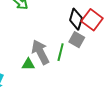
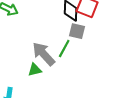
green line: (61, 52) -> (64, 48), turned 30

